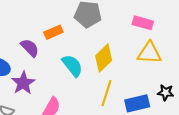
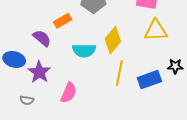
cyan semicircle: (72, 66) -> (84, 50), turned 135

